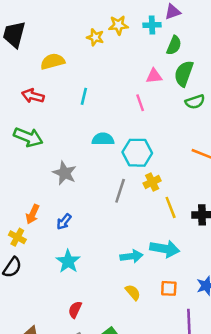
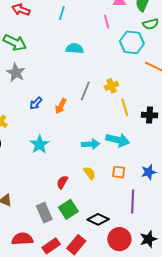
cyan hexagon: (137, 153) -> (132, 42), moved
gray star: (65, 173) -> (16, 73), moved
orange arrow: (33, 214) -> (61, 106), moved
blue arrow: (64, 222) -> (36, 103), moved
red semicircle: (75, 310) -> (62, 182), moved

